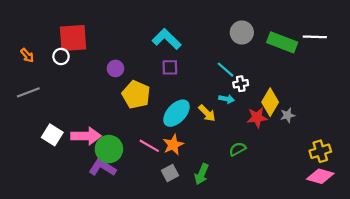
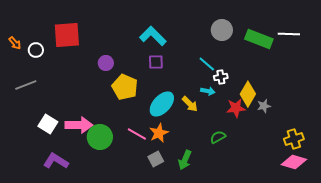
orange arrow: (27, 55) -> (15, 43), moved
white circle: (61, 56) -> (36, 50), moved
purple L-shape: (102, 168) -> (56, 161), moved

